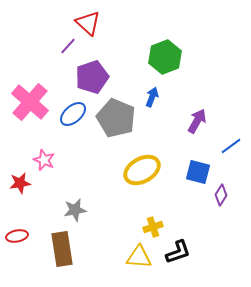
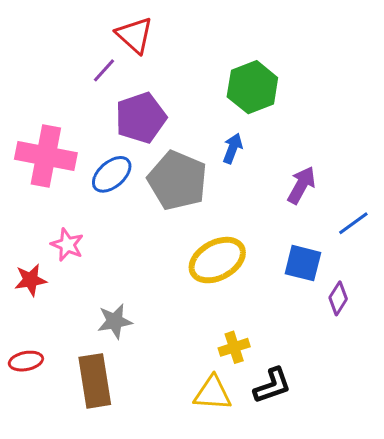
pink cross: (30, 102) -> (46, 156), turned -30

